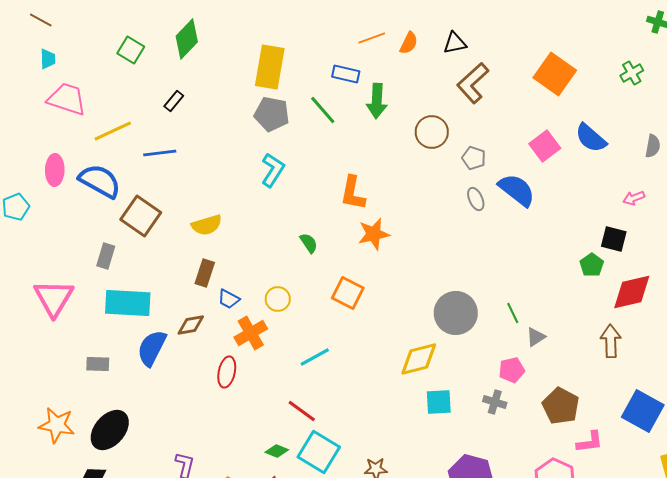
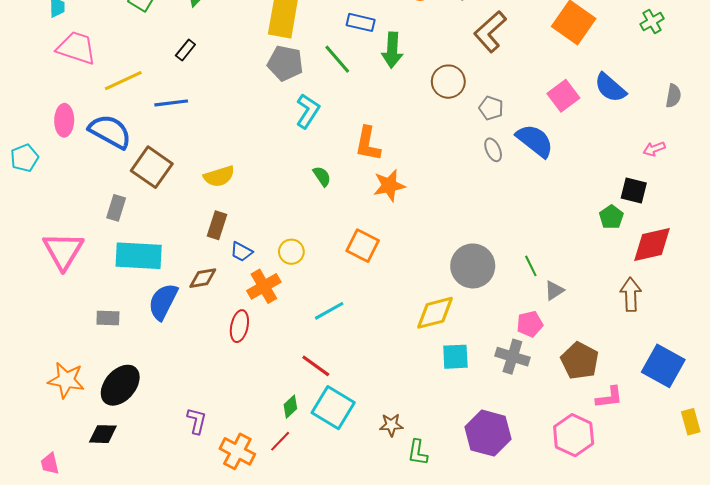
cyan L-shape: (273, 170) -> (308, 111), moved
green semicircle: (309, 243) -> (322, 176), moved
gray cross: (495, 402) -> (512, 357), size x1.4
green diamond: (277, 451) -> (290, 407), turned -65

